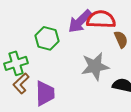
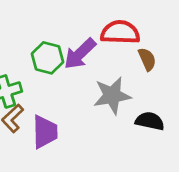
purple arrow: (80, 21) -> (80, 54), moved

